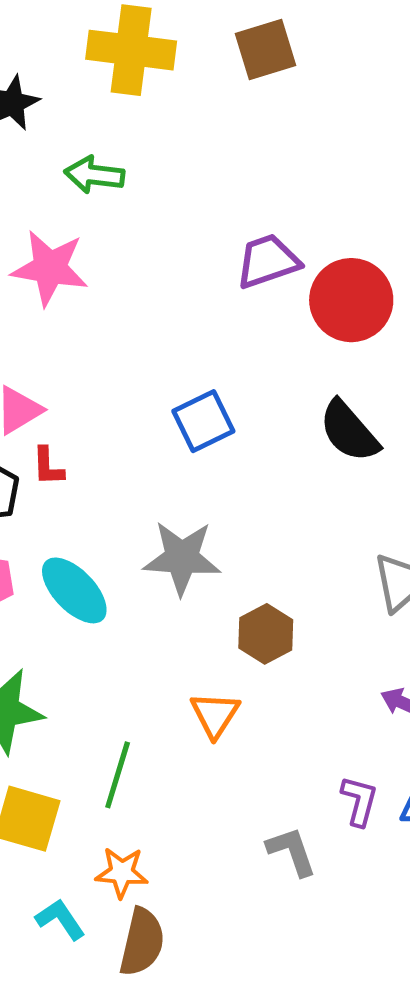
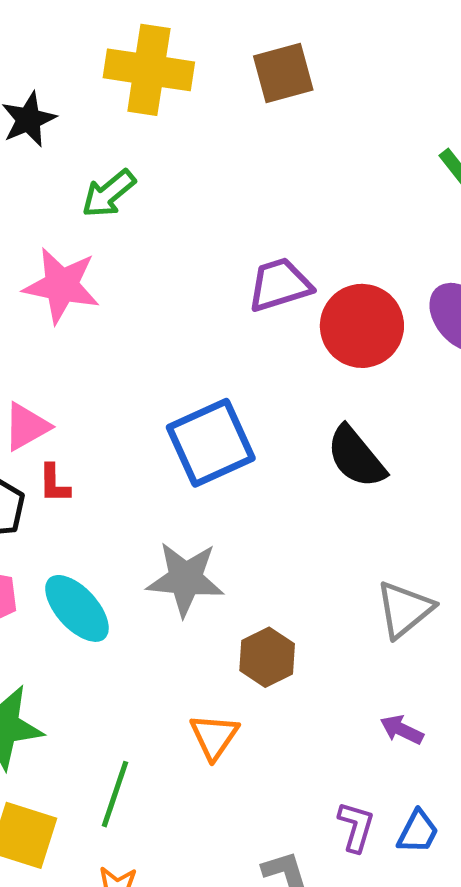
green arrow: (94, 175) -> (109, 194), turned -48
blue square: (203, 421) -> (211, 443), size x1.4

